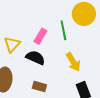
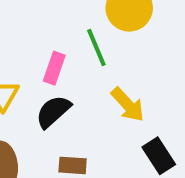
black semicircle: (35, 58) -> (53, 112), turned -54

